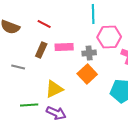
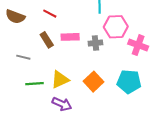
brown rectangle: (41, 50) -> (47, 40), turned -56
orange square: (87, 74) -> (93, 82), moved
green line: (29, 105) -> (35, 84), moved

